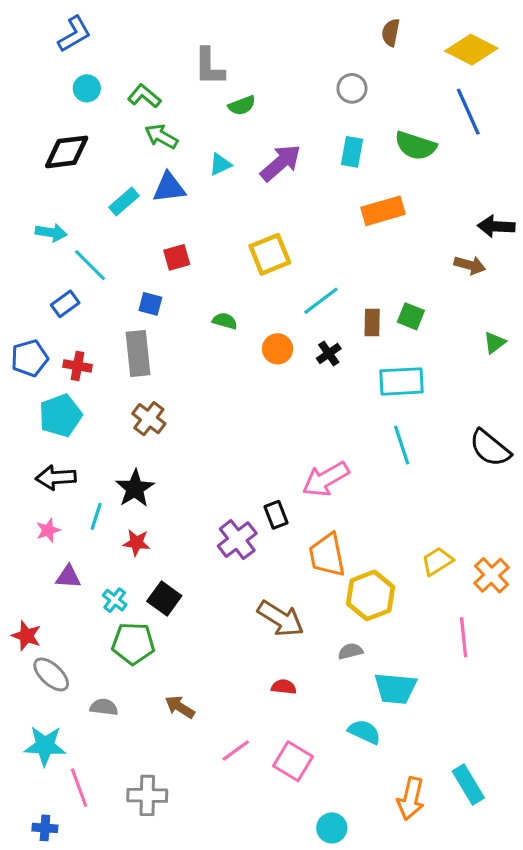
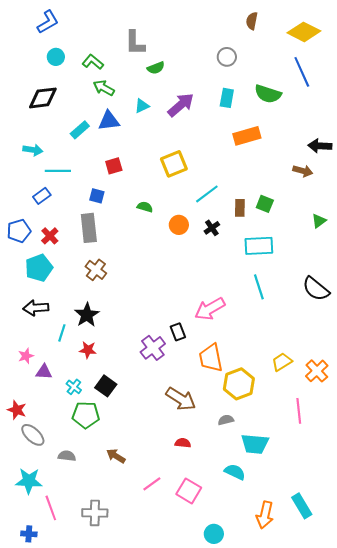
cyan line: (90, 265) -> (58, 171), turned -45
red cross: (78, 366) -> (50, 236), turned 36
pink star: (48, 530) -> (26, 356), moved

